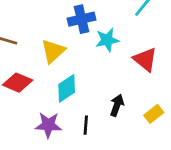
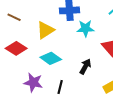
cyan diamond: (67, 88) -> (51, 58), turned 60
black arrow: (117, 105) -> (85, 66), moved

